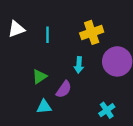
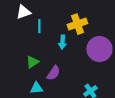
white triangle: (16, 29) -> (23, 12), moved
cyan arrow: (79, 65) -> (62, 42), moved

